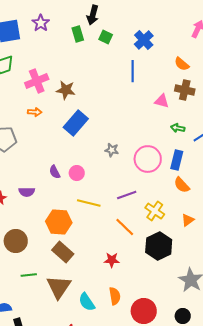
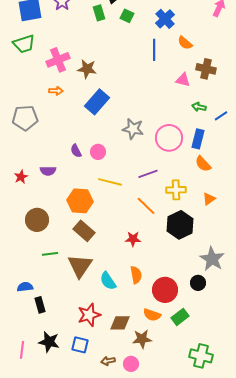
orange semicircle: (182, 64) -> (185, 43), moved
gray star: (112, 150) -> (133, 129), size x1.5
yellow cross: (155, 211) -> (176, 190), turned -36
black circle: (183, 316) -> (198, 283), moved

